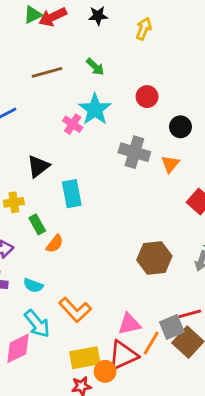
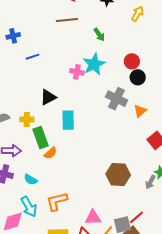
brown line: (47, 72) -> (67, 20), moved
pink cross: (73, 124) -> (77, 72), turned -32
black circle: (180, 127) -> (138, 77), moved
green rectangle: (37, 224) -> (40, 138), size x1.5
orange L-shape: (75, 310) -> (57, 201), turned 110
red line: (190, 314) -> (136, 217), turned -35

